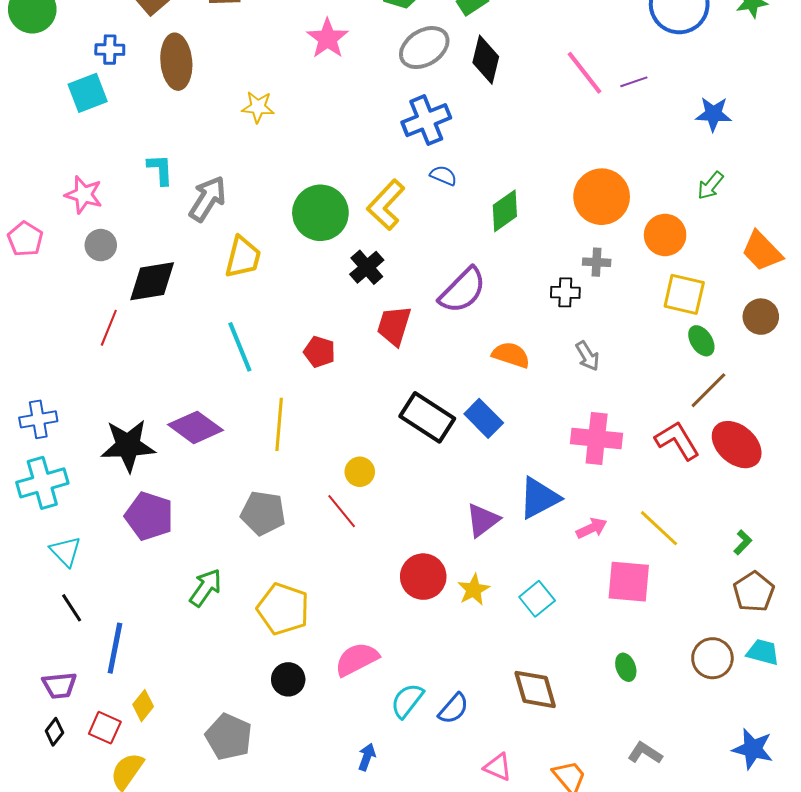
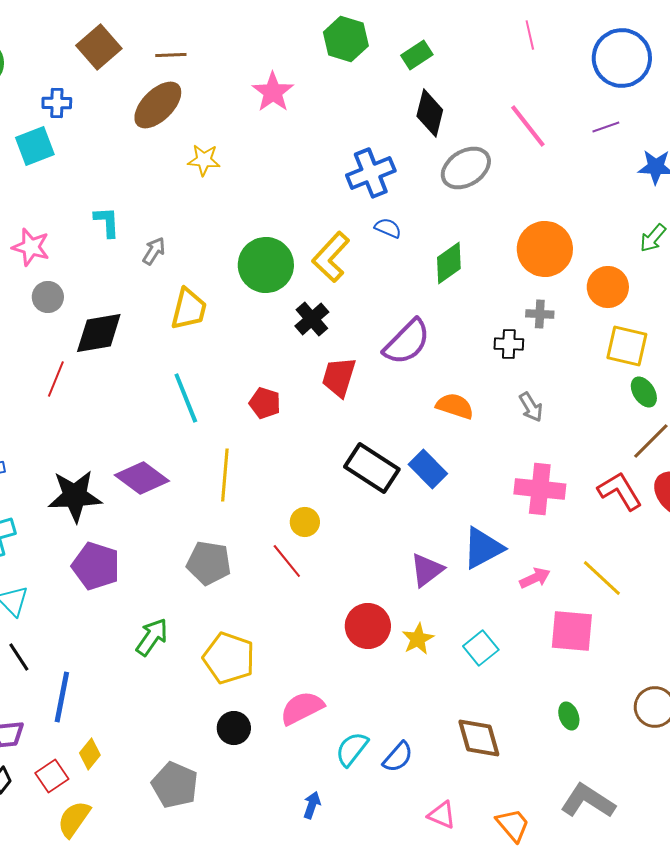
gray ellipse: (424, 48) -> (466, 168), moved
brown ellipse: (176, 62) -> (158, 105), moved, turned 50
purple line: (634, 82) -> (606, 127), moved
gray arrow: (208, 199) -> (154, 251), size x0.6
red square: (105, 728) -> (52, 776), turned 32
gray L-shape: (645, 753) -> (588, 801), size x1.6

